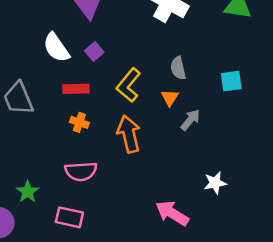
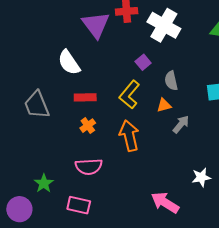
purple square: (94, 52) -> (143, 62), moved
orange triangle: (170, 98) -> (164, 105), turned 42
orange cross: (79, 122) -> (88, 126), turned 35

